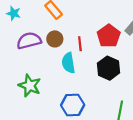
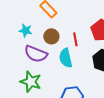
cyan star: (14, 13) -> (26, 30), moved
purple semicircle: (29, 41) -> (36, 54), moved, turned -140

